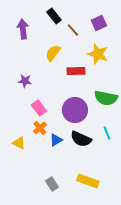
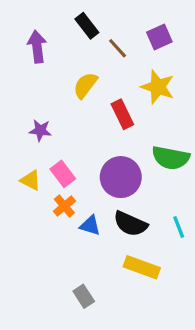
red rectangle: (76, 71) -> (122, 114), turned 66
cyan line: (107, 133) -> (179, 227), moved
blue triangle: (56, 140) -> (90, 225), turned 48
yellow triangle: (19, 143) -> (31, 180), moved
yellow rectangle: (88, 181) -> (142, 267), moved

